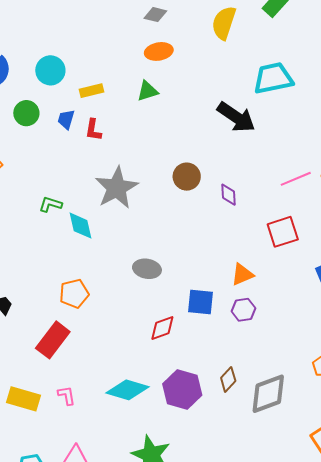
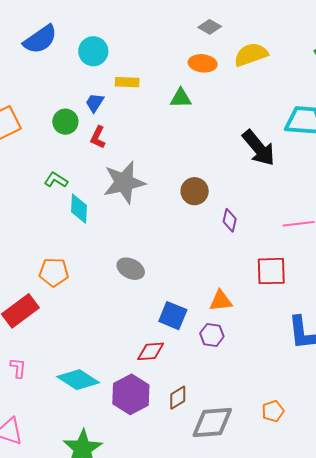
yellow semicircle: (224, 23) -> (251, 55), moved, turned 36
green circle: (26, 113) -> (65, 122), moved
red L-shape: (93, 130) -> (98, 137), moved
red diamond: (162, 328) -> (151, 351), moved

